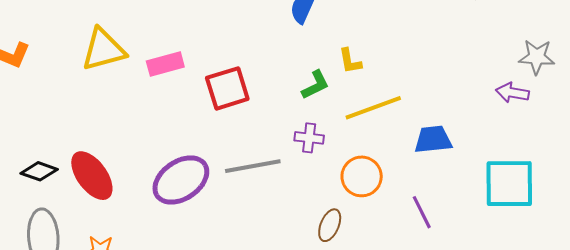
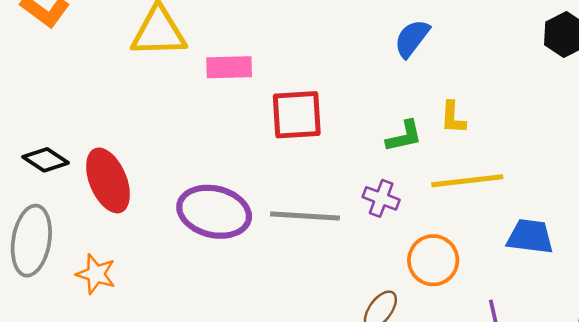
purple ellipse: (181, 180) -> (214, 212), turned 34

